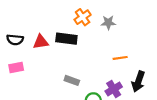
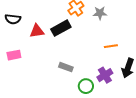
black rectangle: (66, 39) -> (61, 28), turned -36
black semicircle: (15, 40) -> (13, 19), moved

